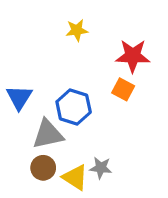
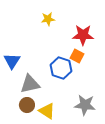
blue hexagon: (74, 107) -> (61, 68), moved
gray star: (101, 168) -> (85, 105), moved, size x1.5

